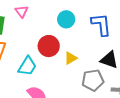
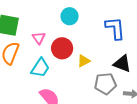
pink triangle: (22, 11) -> (39, 38), moved
cyan circle: (66, 19) -> (70, 16), moved

